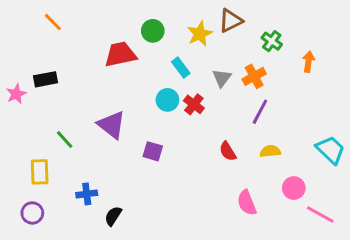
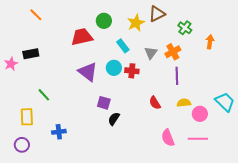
red cross: (194, 104) -> (132, 71), turned -32
purple line: (260, 112) -> (177, 76), turned -30
purple triangle: (112, 125) -> (88, 72), moved
pink circle: (294, 188) -> (200, 114), moved
pink line: (320, 214) -> (198, 139), moved, turned -30
black semicircle: (113, 216) -> (114, 119), moved

